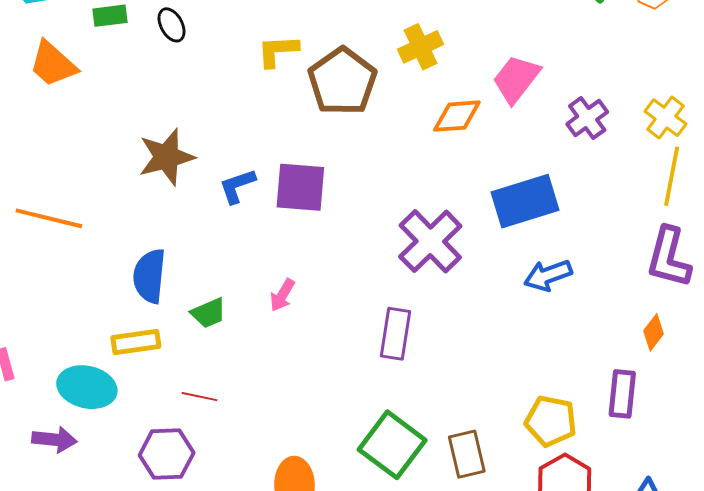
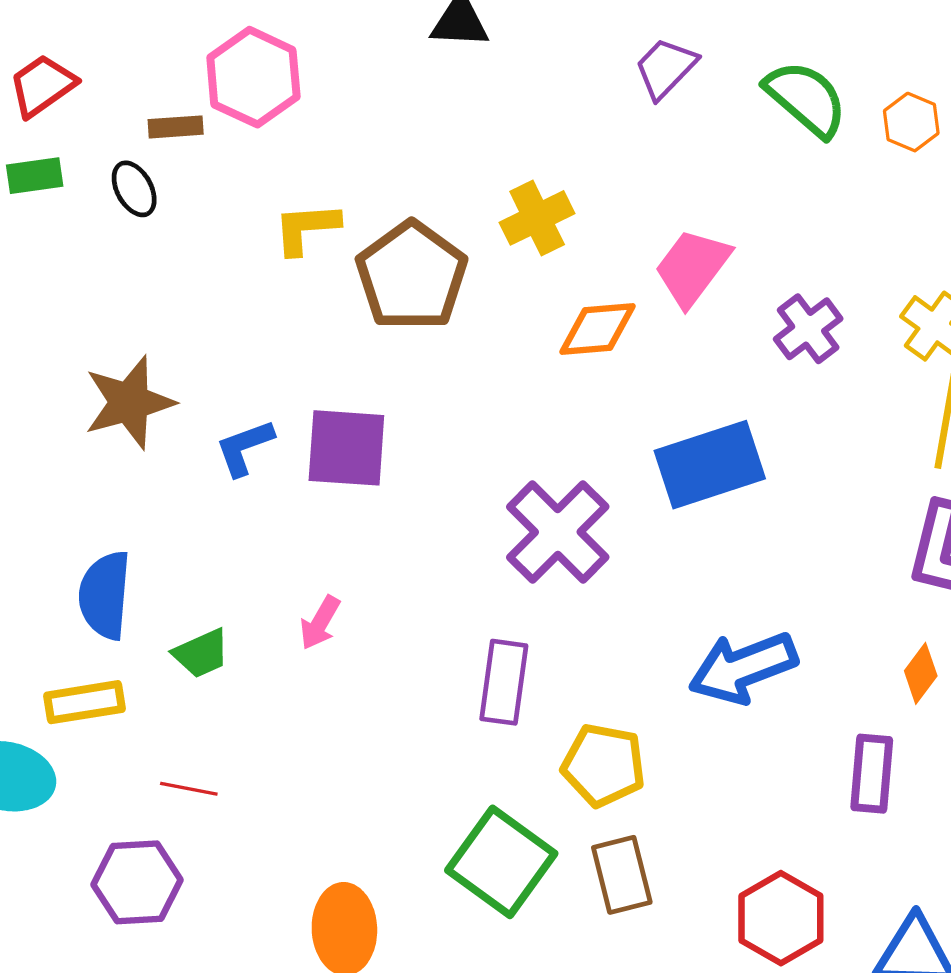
blue arrow: (548, 275) -> (743, 668), moved, size x1.4
yellow pentagon: (551, 421) -> (603, 765), moved

